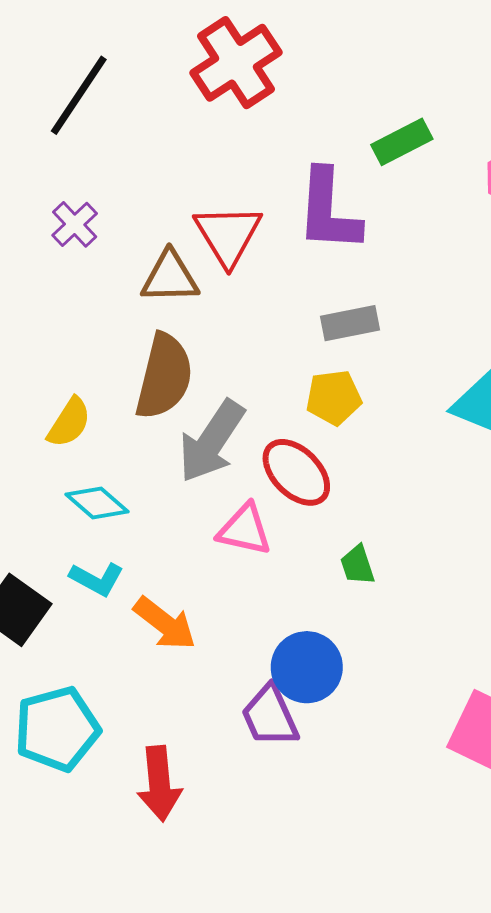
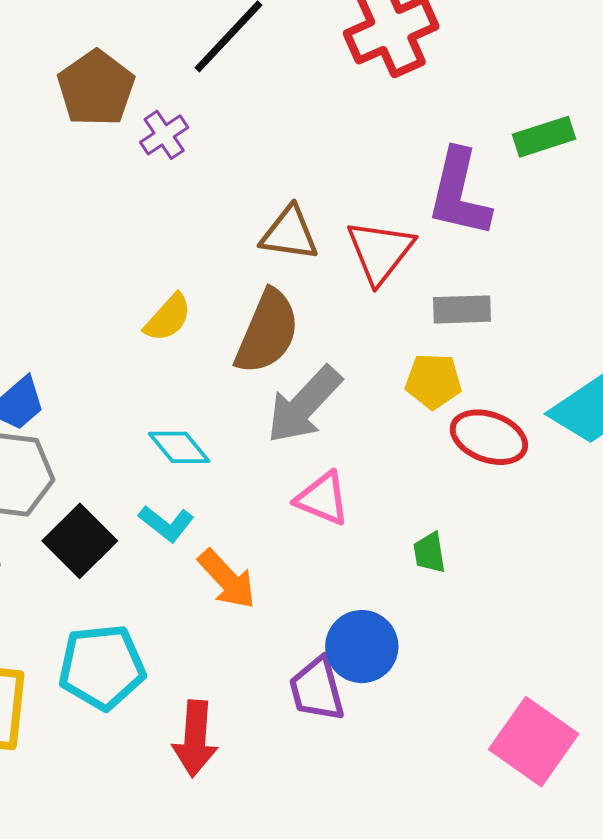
purple cross: (75, 224) -> (164, 135), moved
red triangle: (228, 235) -> (380, 252), moved
yellow semicircle: (69, 423) -> (168, 318), moved
red ellipse: (296, 472) -> (489, 437), moved, turned -34

